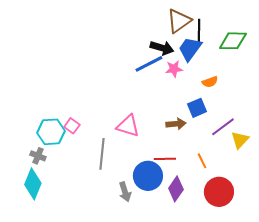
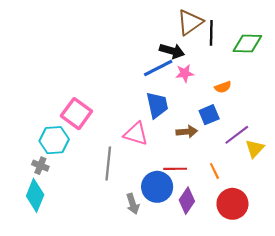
blue trapezoid: (190, 49) -> (157, 105), moved, turned 132
pink square: (72, 126) -> (76, 114), moved, size x1.8

